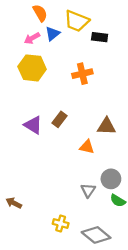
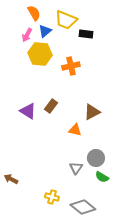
pink arrow: (32, 38) -> (27, 35), turned -32
yellow hexagon: (32, 68) -> (40, 54), moved
brown triangle: (106, 126) -> (92, 112), turned -30

